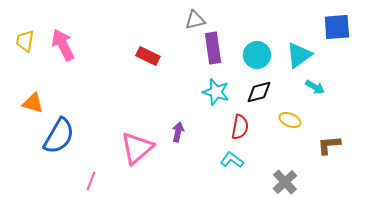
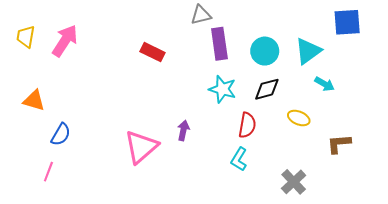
pink arrow: (63, 45) -> (65, 41), turned 60
blue semicircle: (59, 136) -> (61, 134), size x0.6
cyan L-shape: (232, 160) -> (239, 159), turned -95
pink line: (91, 181) -> (48, 172), moved

